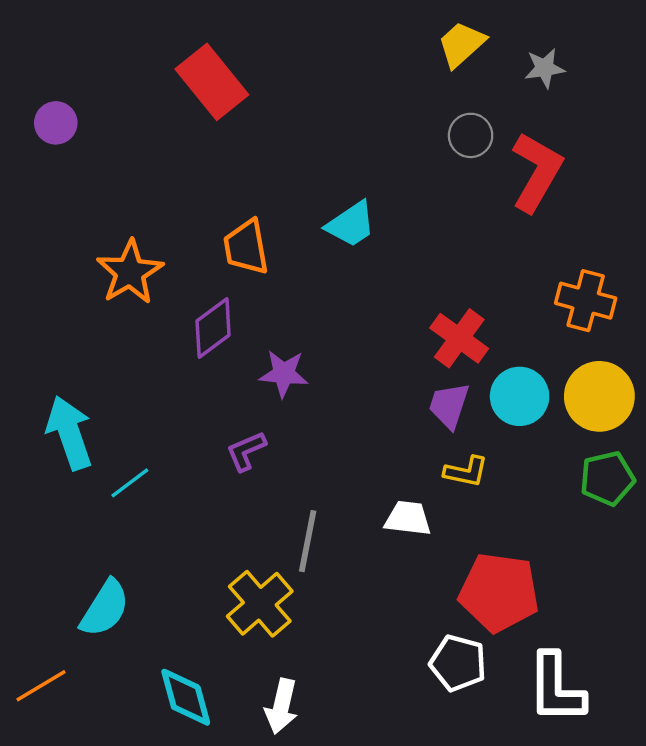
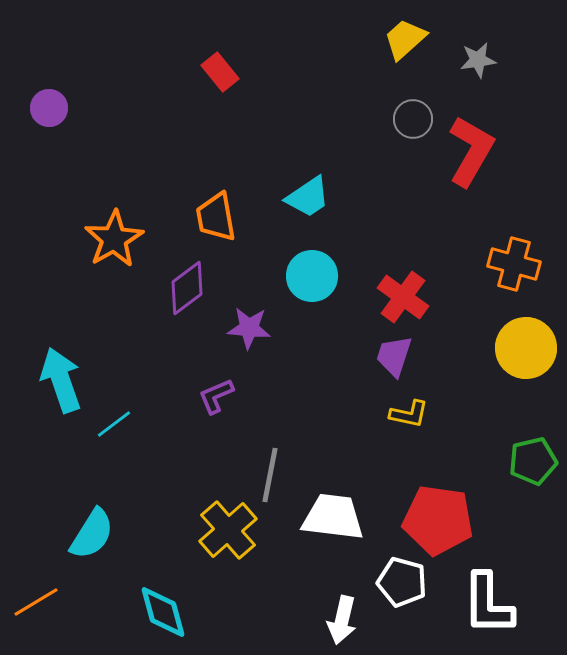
red rectangle: (212, 82) -> (220, 72), moved, size x0.6
cyan circle: (520, 396) -> (312, 276), moved
green pentagon: (607, 478) -> (533, 461), moved
white trapezoid: (408, 518) -> (333, 517), moved, size x1.5
white arrow: (281, 706) -> (342, 620), moved

